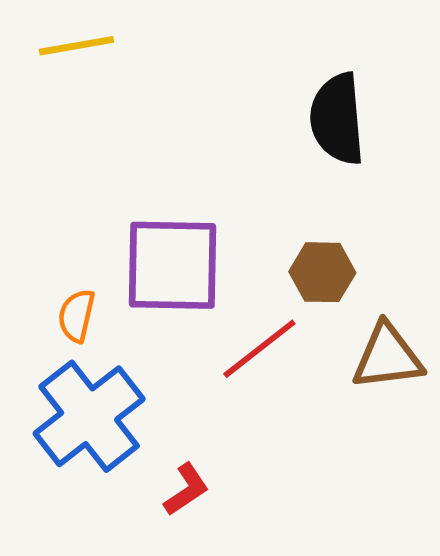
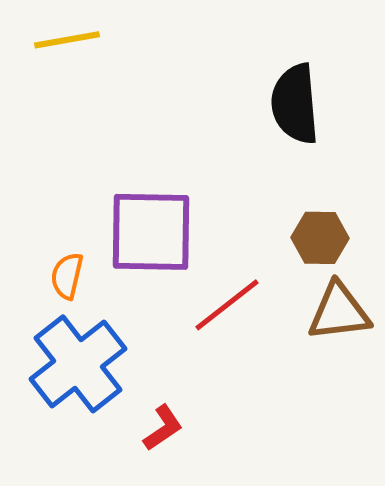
brown hexagon: (322, 272) -> (320, 238), moved

